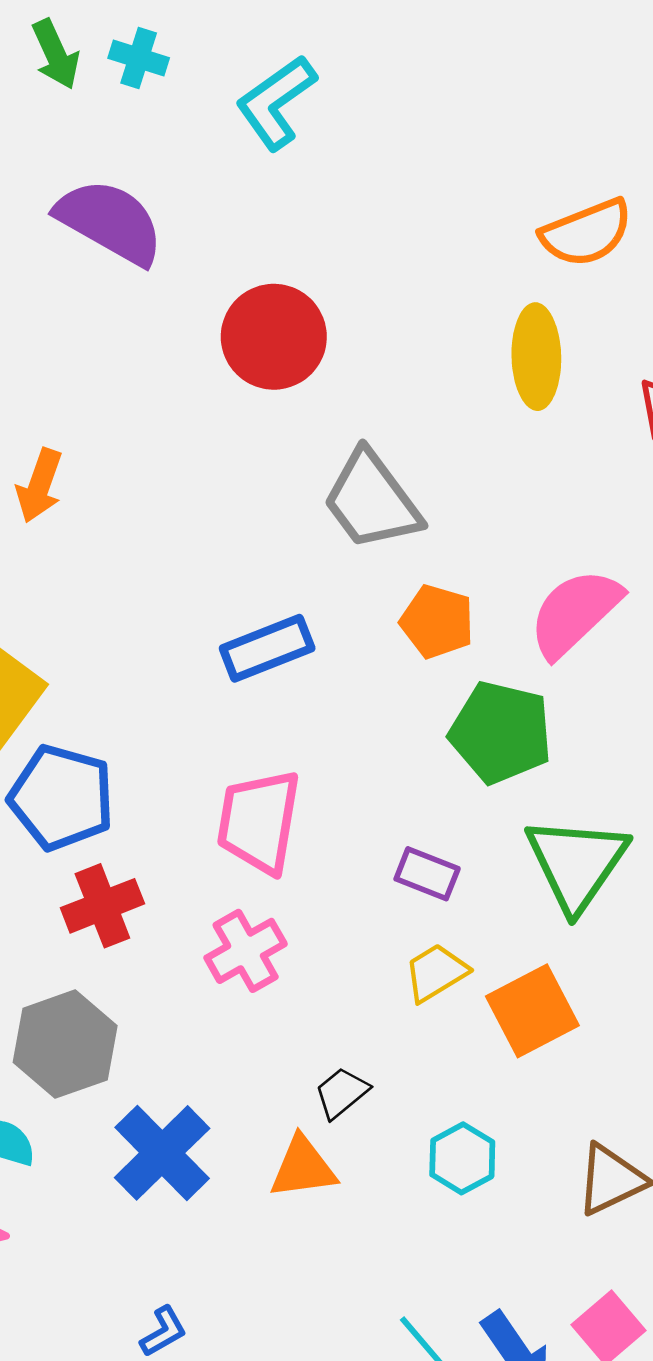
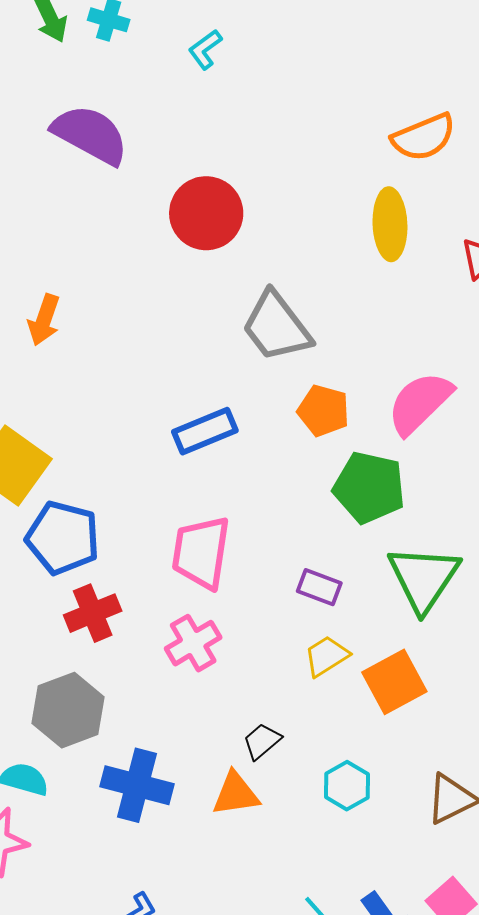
cyan L-shape: (276, 102) -> (205, 49), size x0.6
blue cross: (162, 1153) -> (137, 785), turned -30

